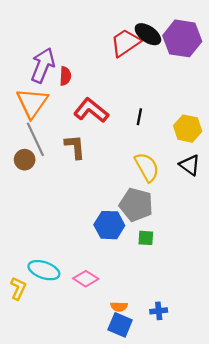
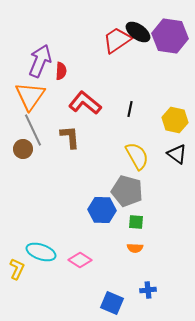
orange semicircle: (119, 307) -> (135, 248), moved

